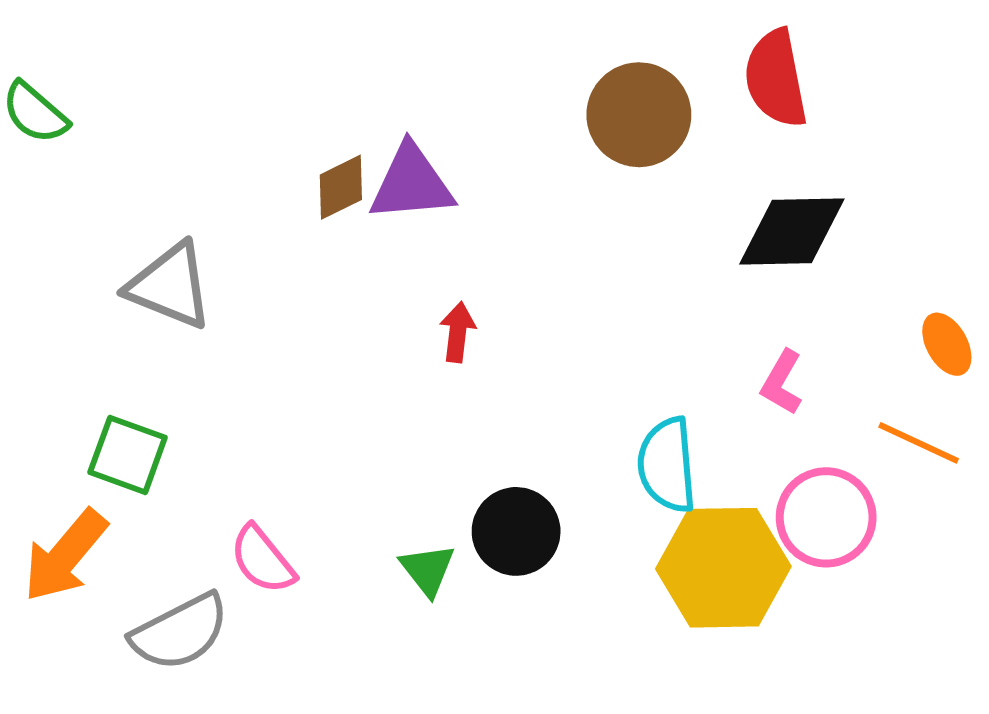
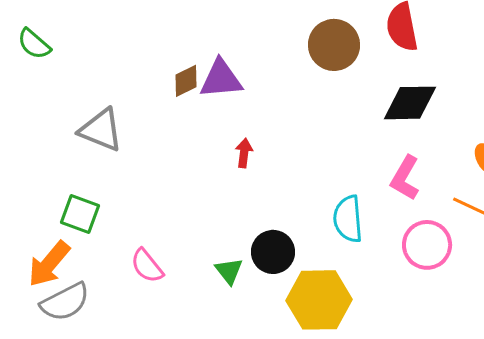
pink L-shape: (782, 382) -> (405, 178), size x1.4
yellow hexagon: (723, 568) -> (319, 300), moved
gray semicircle: (180, 632) -> (65, 302), moved

